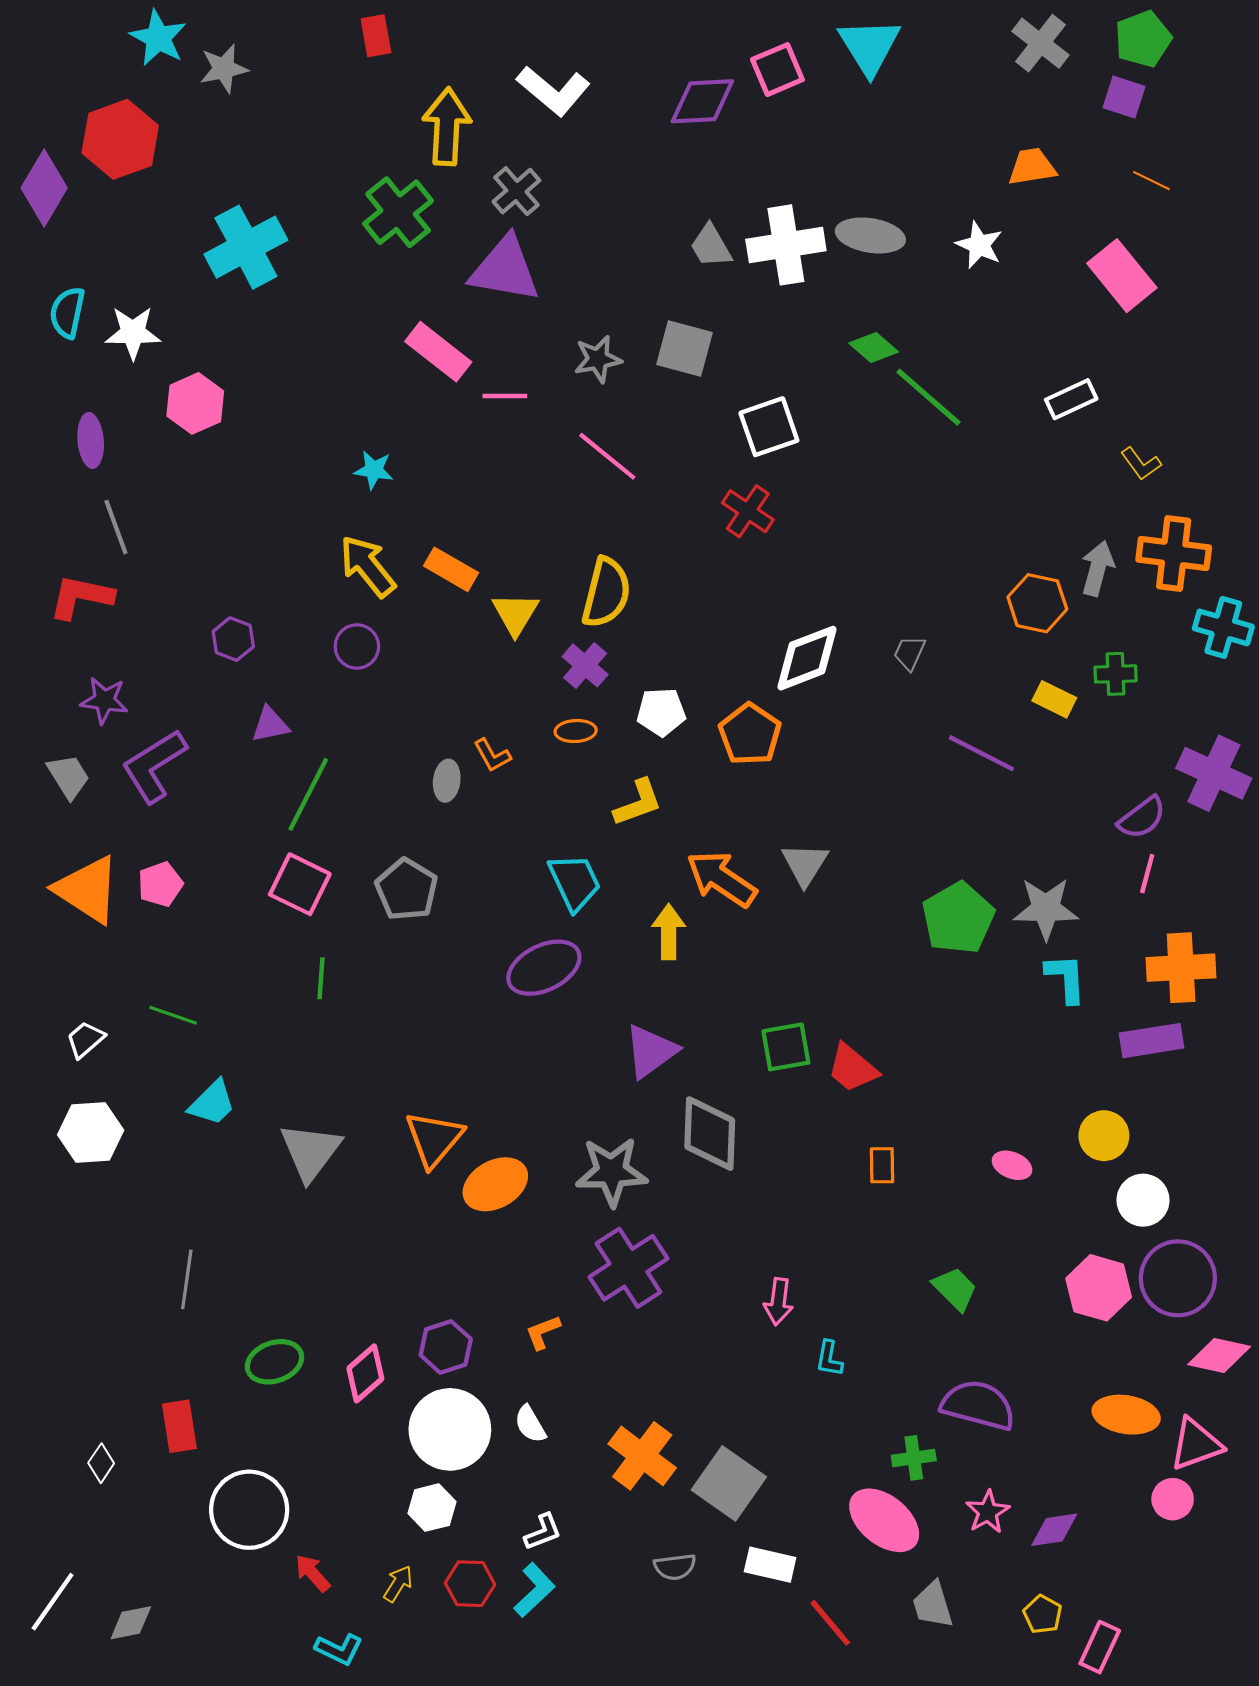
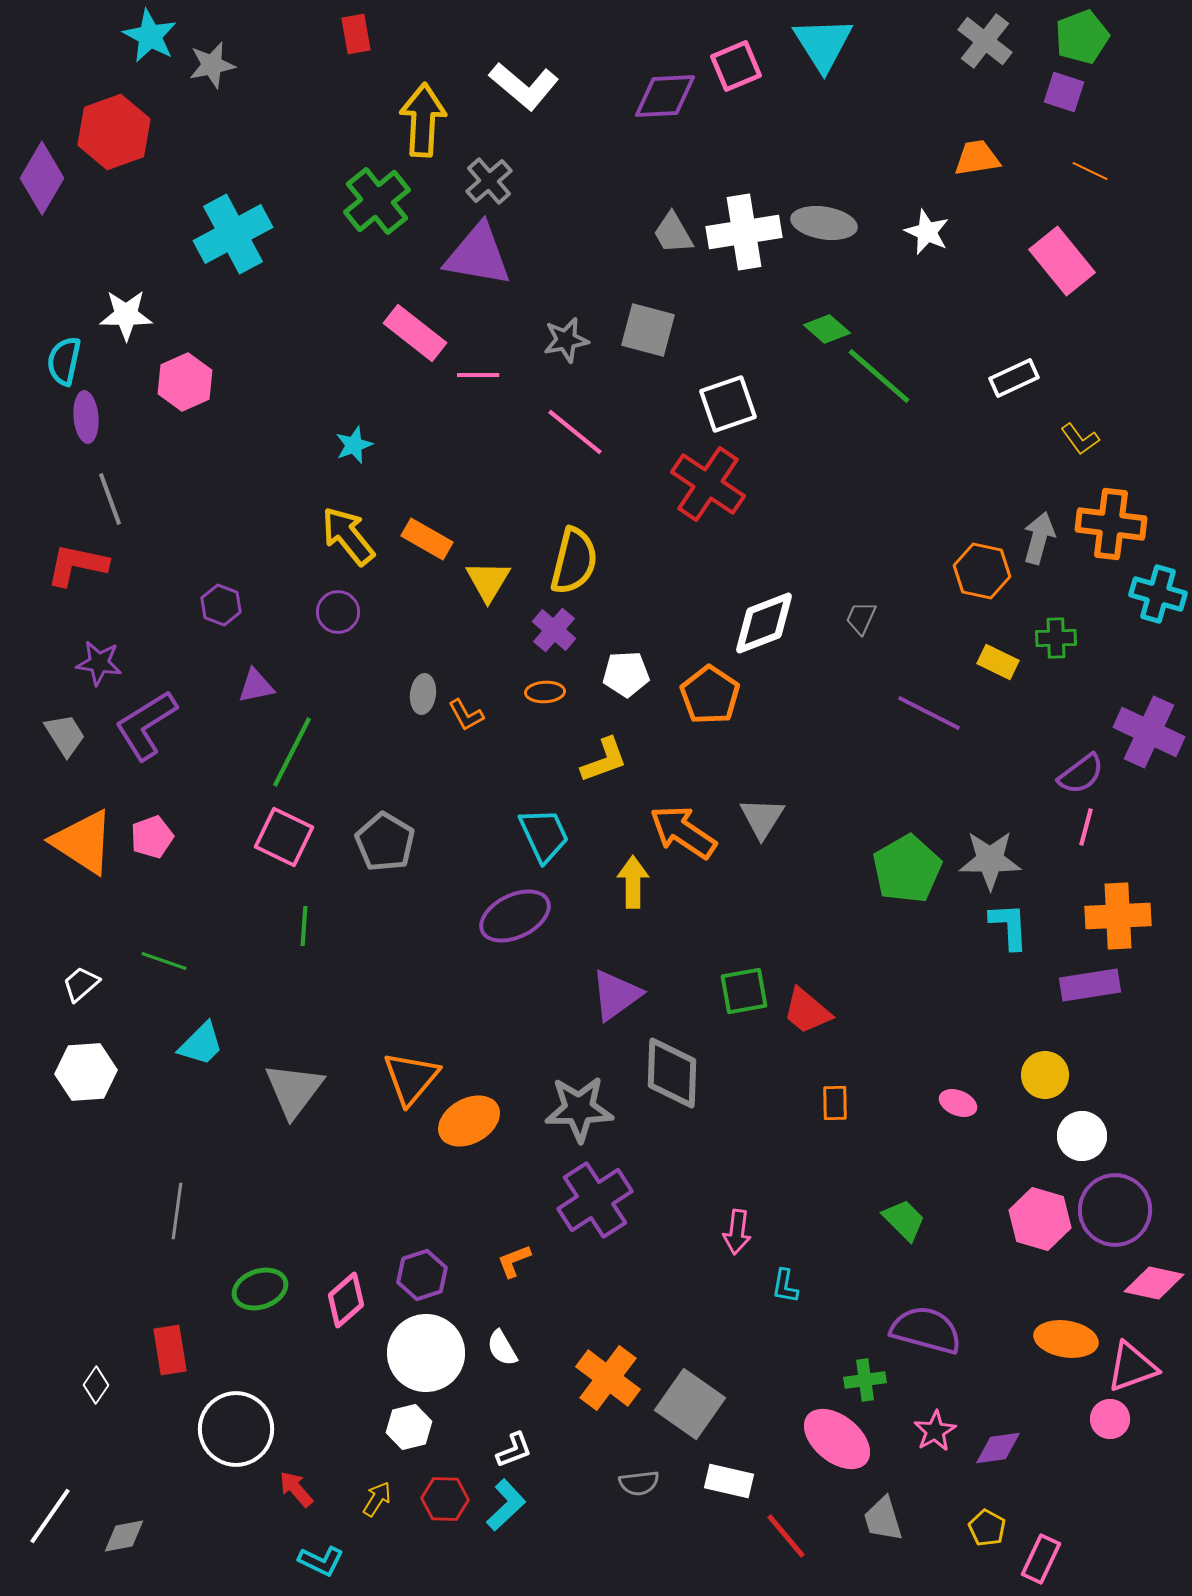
cyan semicircle: (67, 313) -> (64, 361), moved
cyan star: (374, 470) -> (354, 445), turned -30
red cross: (748, 511) -> (708, 484), size x1.5
gray ellipse: (447, 781) -> (423, 694), moved

